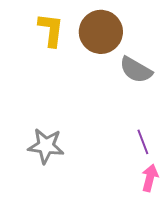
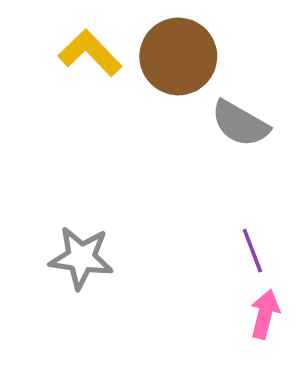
yellow L-shape: (51, 30) -> (90, 53), turned -51

